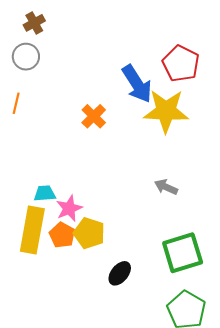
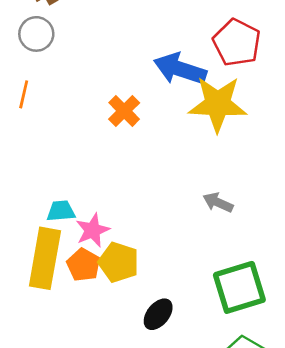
blue arrow: (137, 84) -> (180, 69), turned 141

